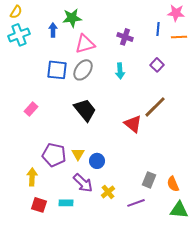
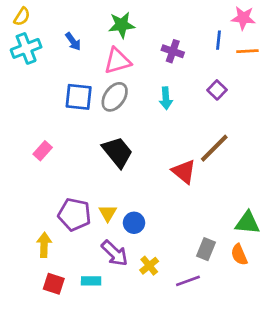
green star: (72, 18) -> (122, 25), moved
blue arrow: (53, 30) -> (73, 42), turned 144
green triangle: (179, 210) -> (247, 223), moved

